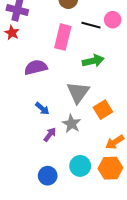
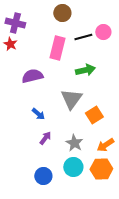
black line: (91, 25) -> (83, 37), turned -30
gray star: (71, 124) -> (74, 143), moved

